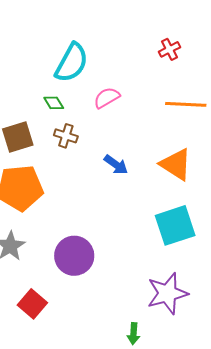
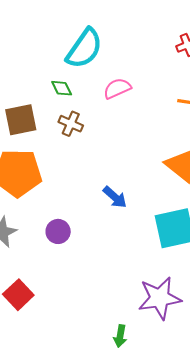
blue arrow: (116, 165) -> (115, 197), moved
purple circle: (74, 256) -> (58, 231), moved, size x0.6

